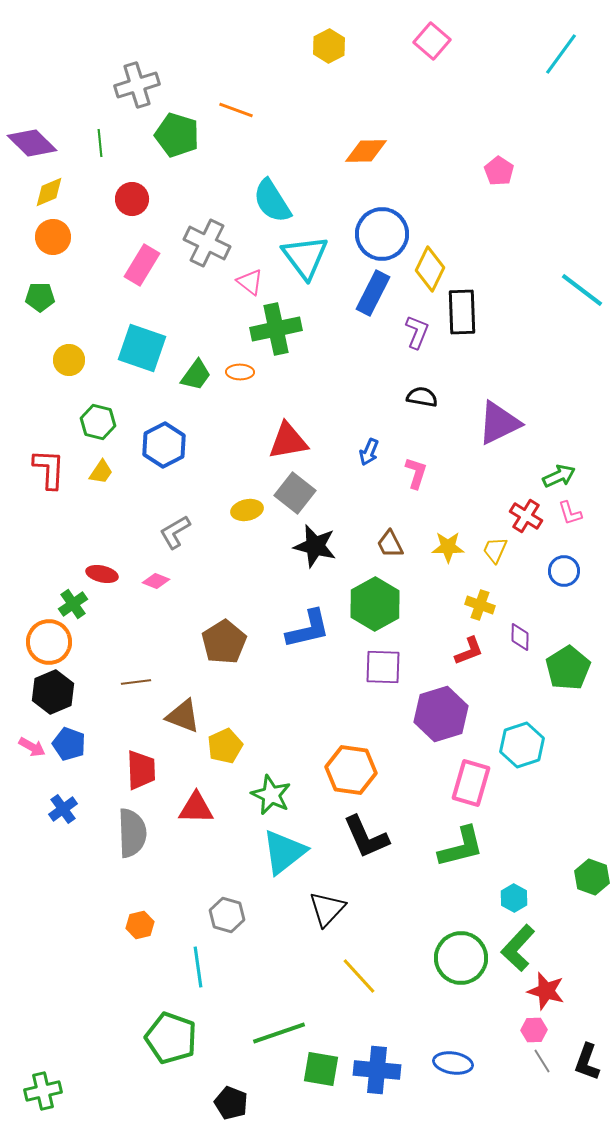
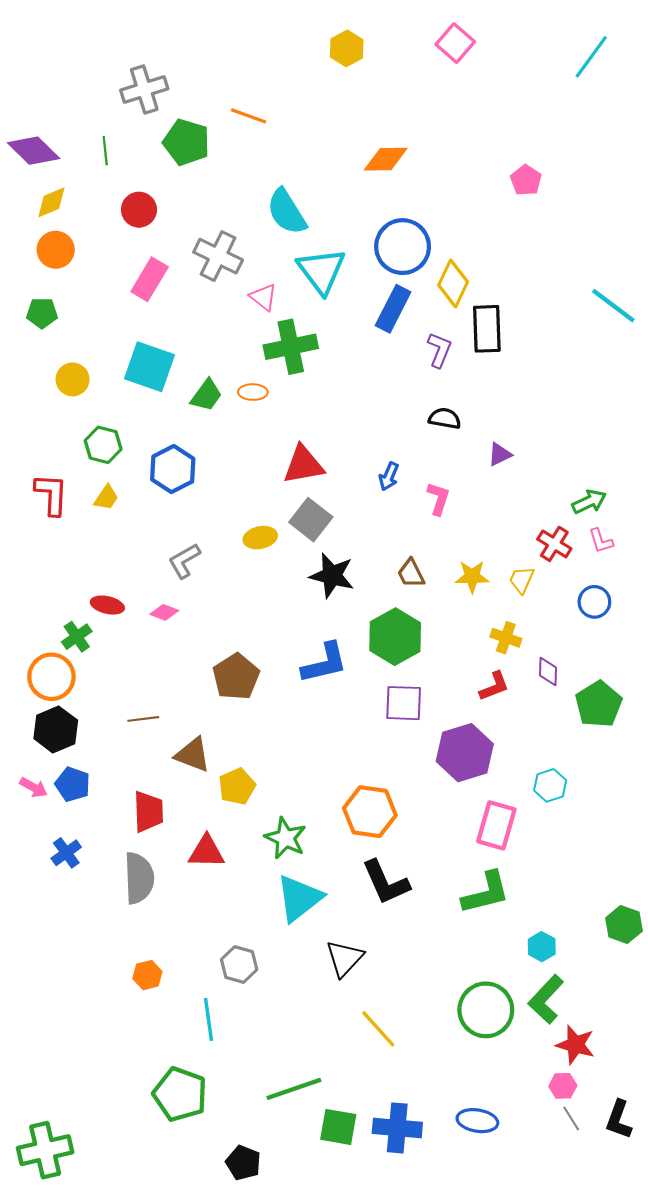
purple triangle: (499, 423) -> (500, 454), moved, size x0.5
cyan hexagon: (522, 745) -> (550, 785), size x0.7
green cross: (43, 1091) -> (45, 1150), size x1.4

